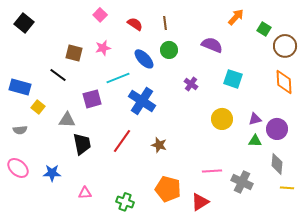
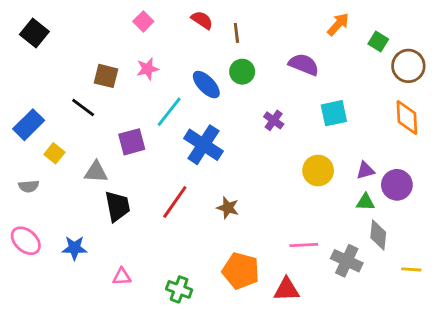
red semicircle: (135, 24) -> (202, 20), moved
cyan line: (118, 78) -> (169, 112), turned -30
cyan square: (233, 79) -> (334, 113), turned -30
blue rectangle: (20, 87) -> (29, 125), turned -60
gray diamond: (277, 164) -> (378, 235), moved
red triangle: (200, 202) -> (287, 289), turned 30

